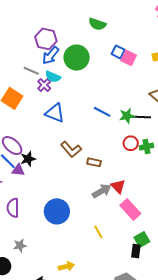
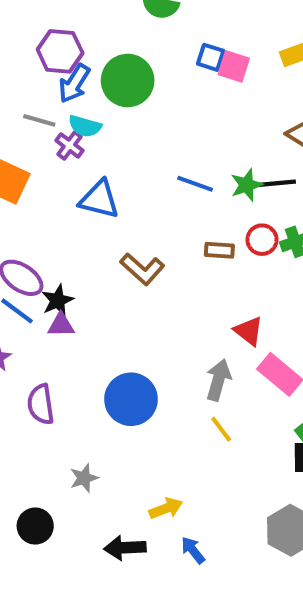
brown rectangle: (94, 162) -> (219, 250), moved
purple triangle: (18, 170) -> (61, 325), moved
gray arrow: (102, 191) -> (218, 380), moved, turned -36
gray star: (20, 246) -> (84, 478), moved

